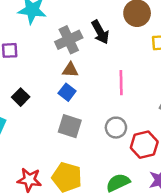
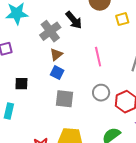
brown triangle: (70, 70) -> (56, 54), turned -32
black square: (21, 97) -> (21, 84), turned -32

